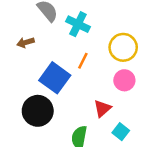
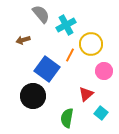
cyan cross: (78, 24) -> (66, 25), turned 36
yellow circle: (123, 47) -> (91, 44), moved

